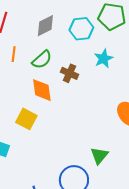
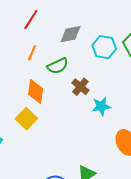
cyan star: (104, 59) -> (101, 106), moved
orange diamond: (42, 90) -> (36, 91), moved

